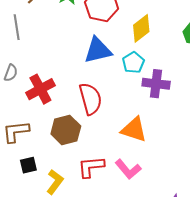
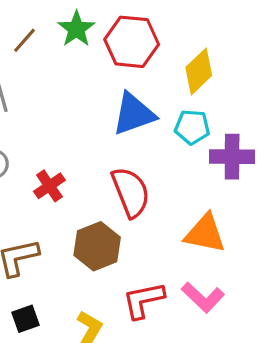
cyan pentagon: (133, 63) -> (192, 127), turned -30
red cross: (40, 89) -> (49, 186), size x0.7
black square: (28, 165) -> (26, 319), moved

